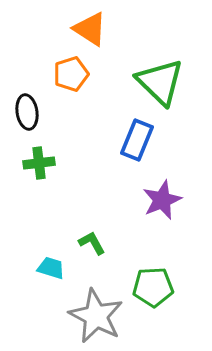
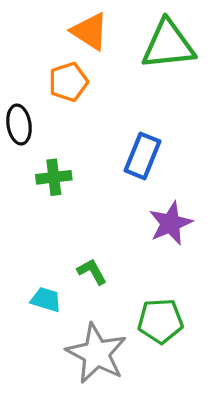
green triangle: (160, 82) -> (168, 45), moved, turned -50
green cross: (39, 163) -> (54, 177), moved

